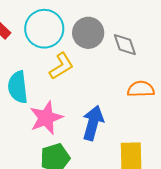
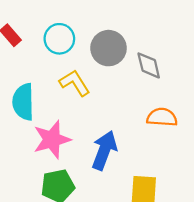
cyan circle: (44, 29) -> (59, 39), size x0.7
yellow L-shape: (61, 66) -> (75, 83), turned -96

